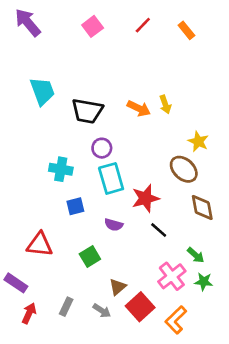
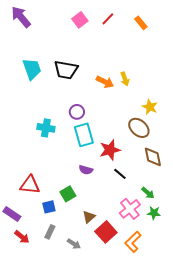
pink square: (93, 26) -> (80, 20), moved
black trapezoid: (87, 111) -> (66, 70), moved
blue square: (75, 206) -> (49, 207), moved
gray arrow: (102, 311) -> (74, 244), moved
red arrow: (29, 313) -> (22, 237), turned 105

